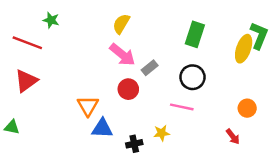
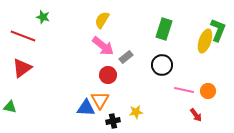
orange triangle: (88, 106) -> (100, 100), moved
pink line: (182, 107) -> (184, 90), moved

